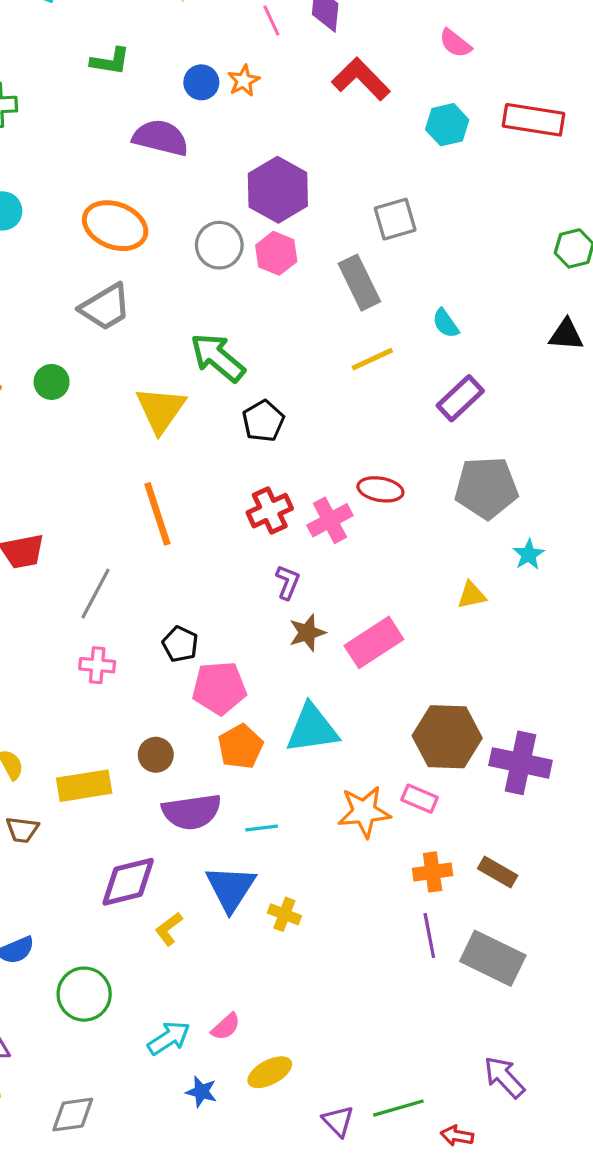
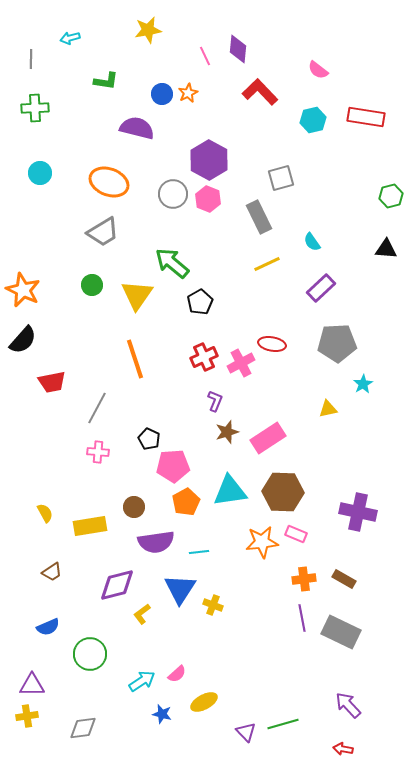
green circle: (52, 382) -> (92, 285), moved
brown hexagon: (447, 737) -> (283, 492), moved
brown trapezoid: (22, 830) -> (52, 572), moved, turned -40
red arrow: (457, 1136) -> (343, 749), moved

